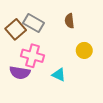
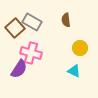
purple semicircle: (20, 73) -> (19, 69), turned -66
cyan triangle: (59, 75) -> (74, 71), moved

